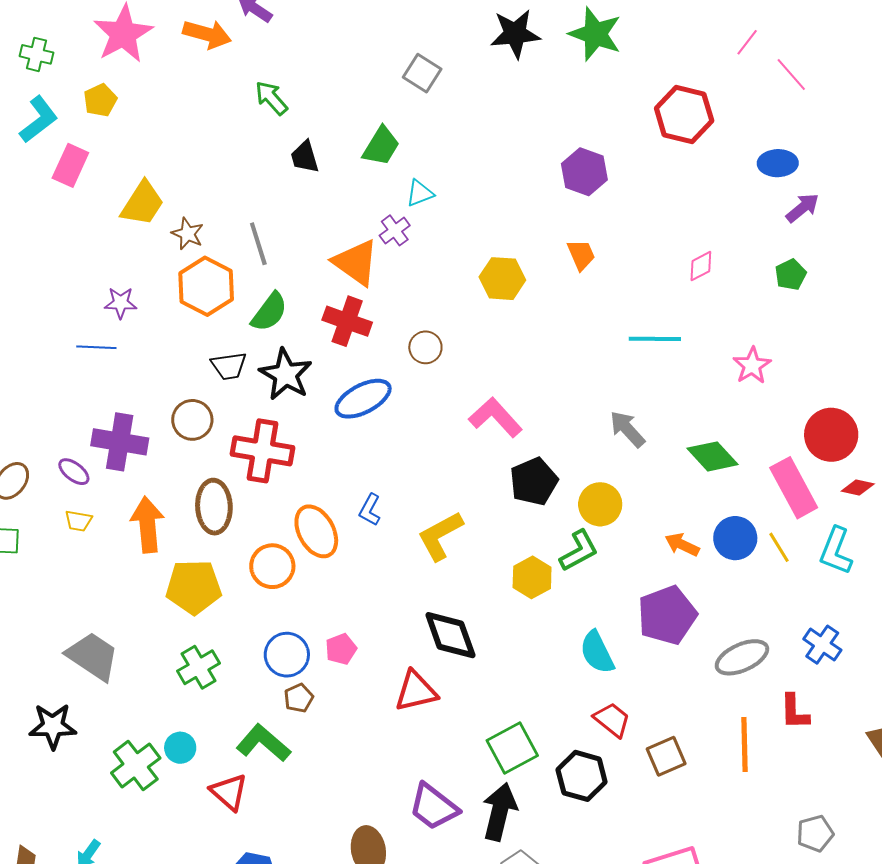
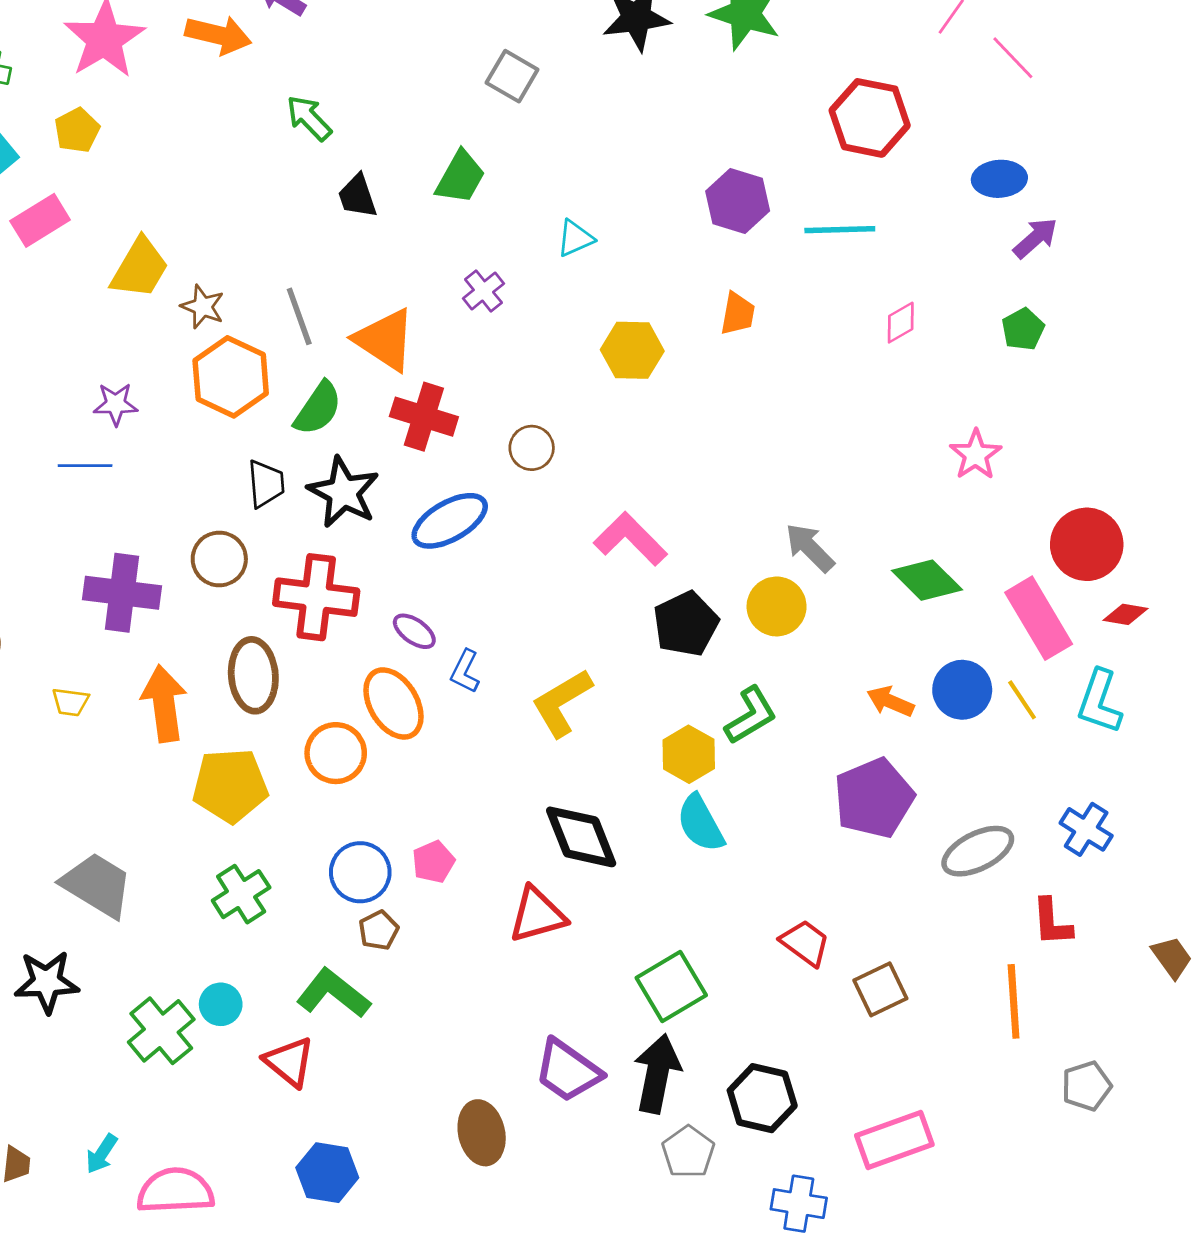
pink rectangle: (70, 165) -> (40, 220), turned 36
cyan triangle: (420, 193) -> (575, 238), moved
orange trapezoid: (581, 255) -> (738, 314), turned 36
orange triangle: (356, 262) -> (385, 340), moved
cyan line: (655, 339) -> (840, 230), moved
black trapezoid: (229, 366) -> (266, 484), turned -84
purple ellipse: (74, 472) -> (414, 631), moved
yellow circle: (600, 504) -> (777, 606), moved
cyan semicircle: (597, 652) -> (700, 823), moved
orange line: (745, 744) -> (1014, 1001), moved
black hexagon: (582, 776) -> (762, 1098), moved

